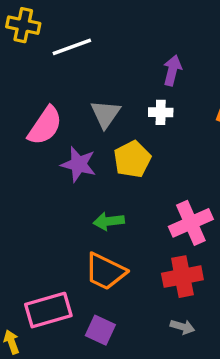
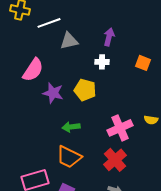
gray triangle: (105, 114) -> (69, 41), moved, turned 42
yellow pentagon: (132, 159) -> (85, 90), turned -30
red cross: (182, 277) -> (115, 160), turned -30

